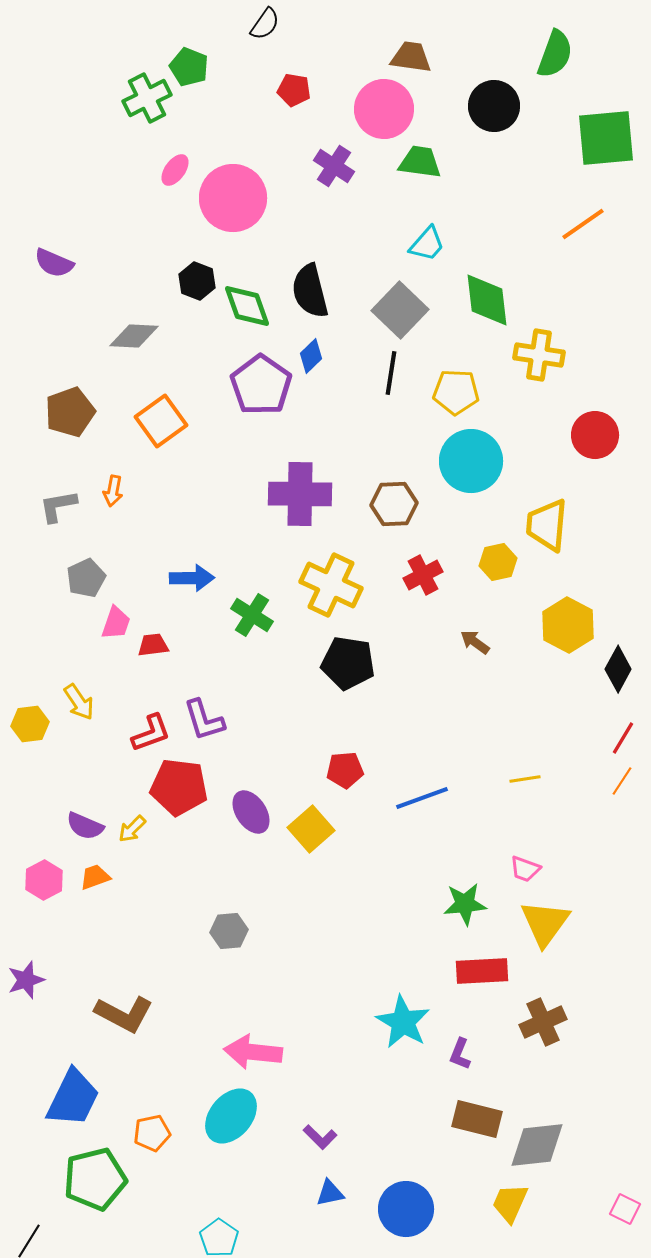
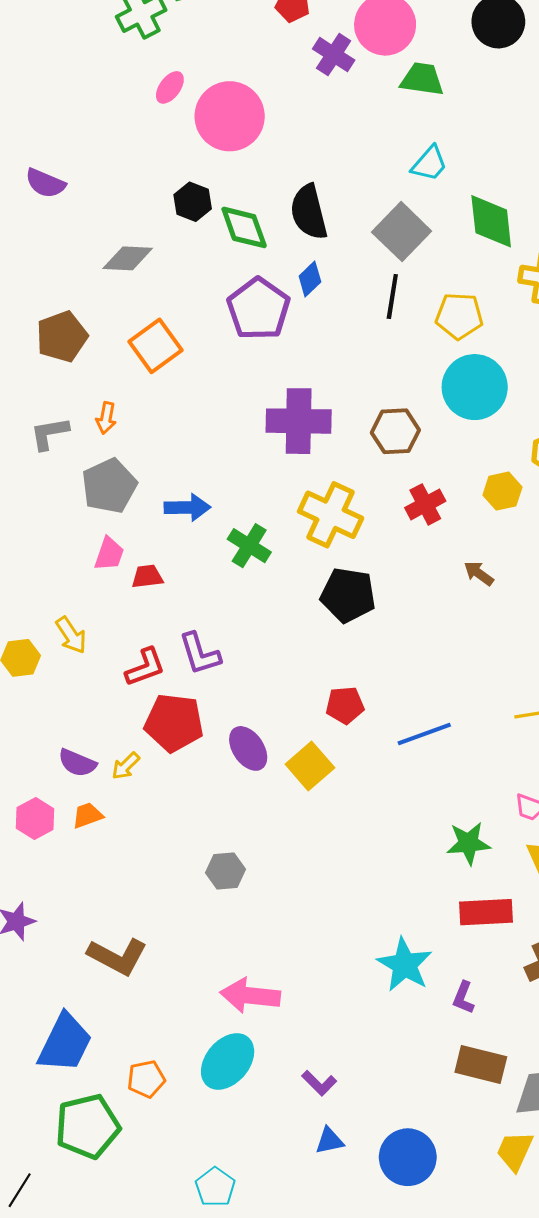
purple cross: (334, 166) -> (334, 55), moved
gray pentagon: (86, 578) -> (109, 486), moved, size x1.4

